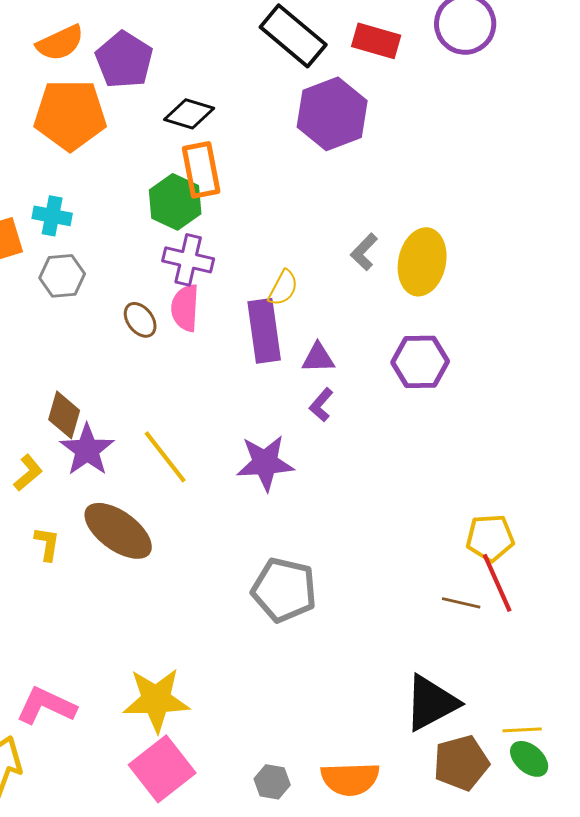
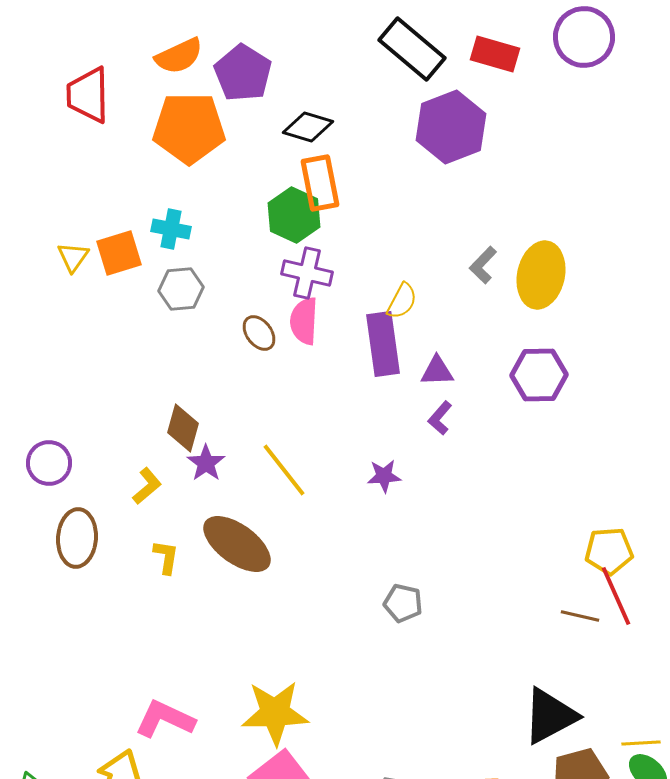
purple star: (87, 450) -> (206, 463), size x0.7
purple star: (265, 463) -> (384, 476), size x0.6
gray pentagon: (284, 590) -> (403, 603), size x0.6

